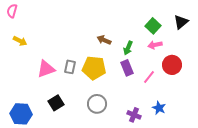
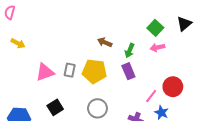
red circle: (172, 65) -> (173, 87), moved
pink line: (149, 77) -> (151, 96), moved

